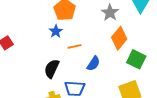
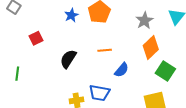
blue star: (56, 31) -> (71, 15), moved
black semicircle: (52, 69) -> (68, 59), moved

